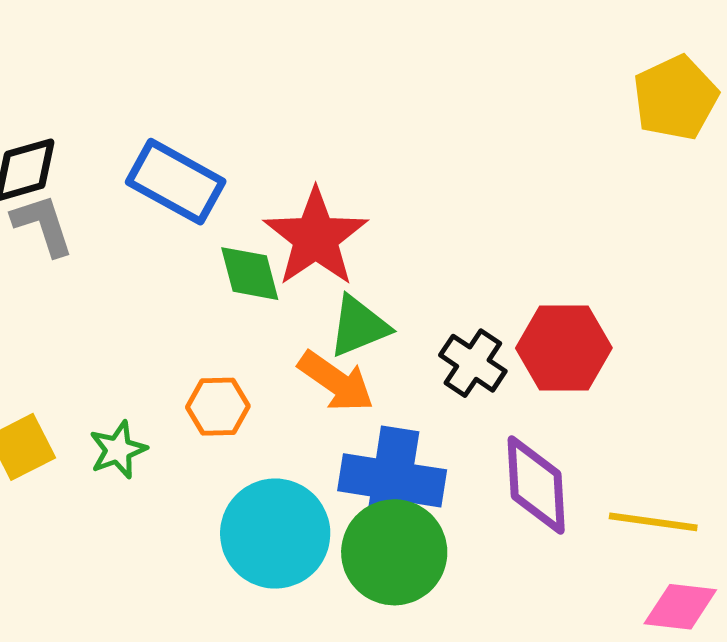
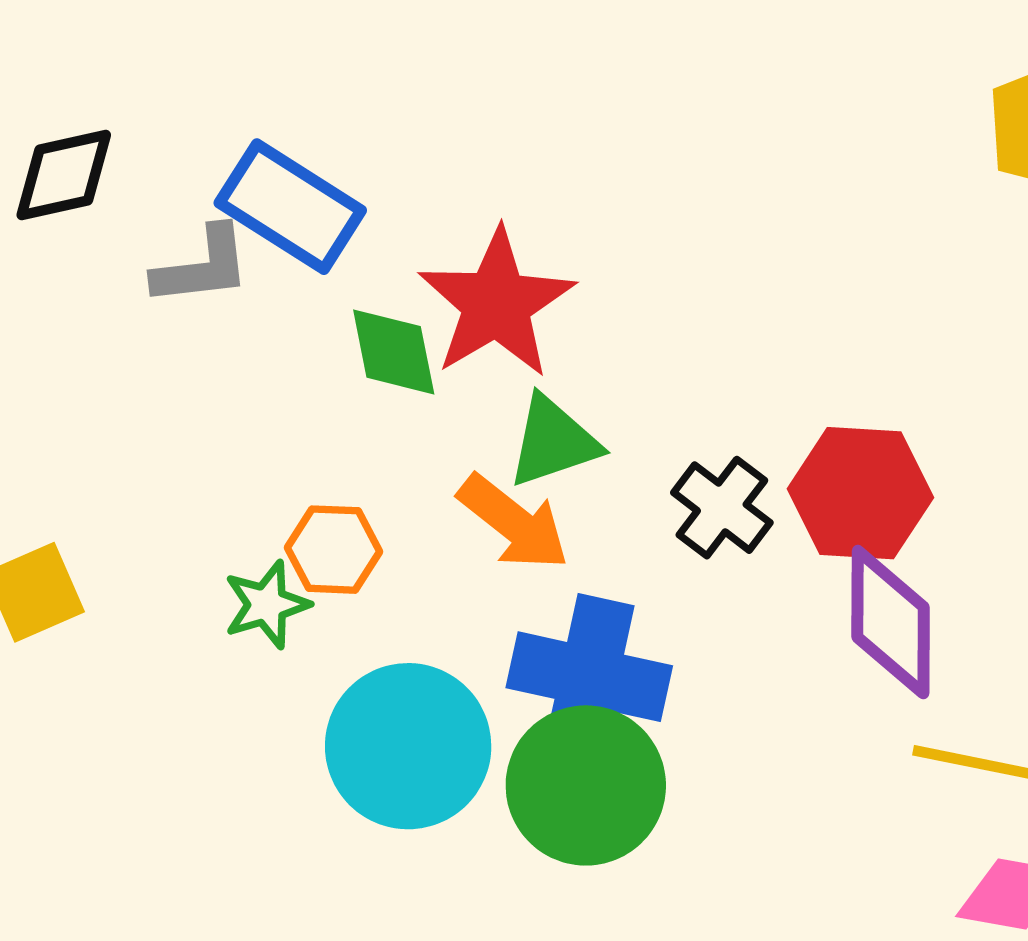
gray L-shape: (43, 225) -> (202, 266), moved, turned 98
green star: (118, 450) -> (267, 605), moved
purple diamond: (536, 485) -> (891, 622), moved

